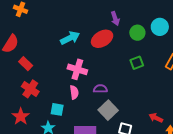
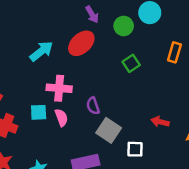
purple semicircle: (100, 89) -> (93, 106), turned -96
cyan square: (57, 109) -> (39, 112), moved
red arrow: (156, 118) -> (160, 122), moved

